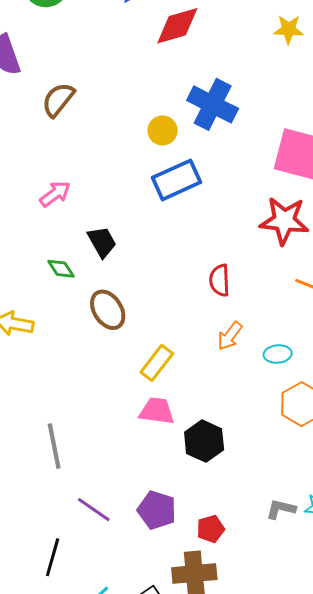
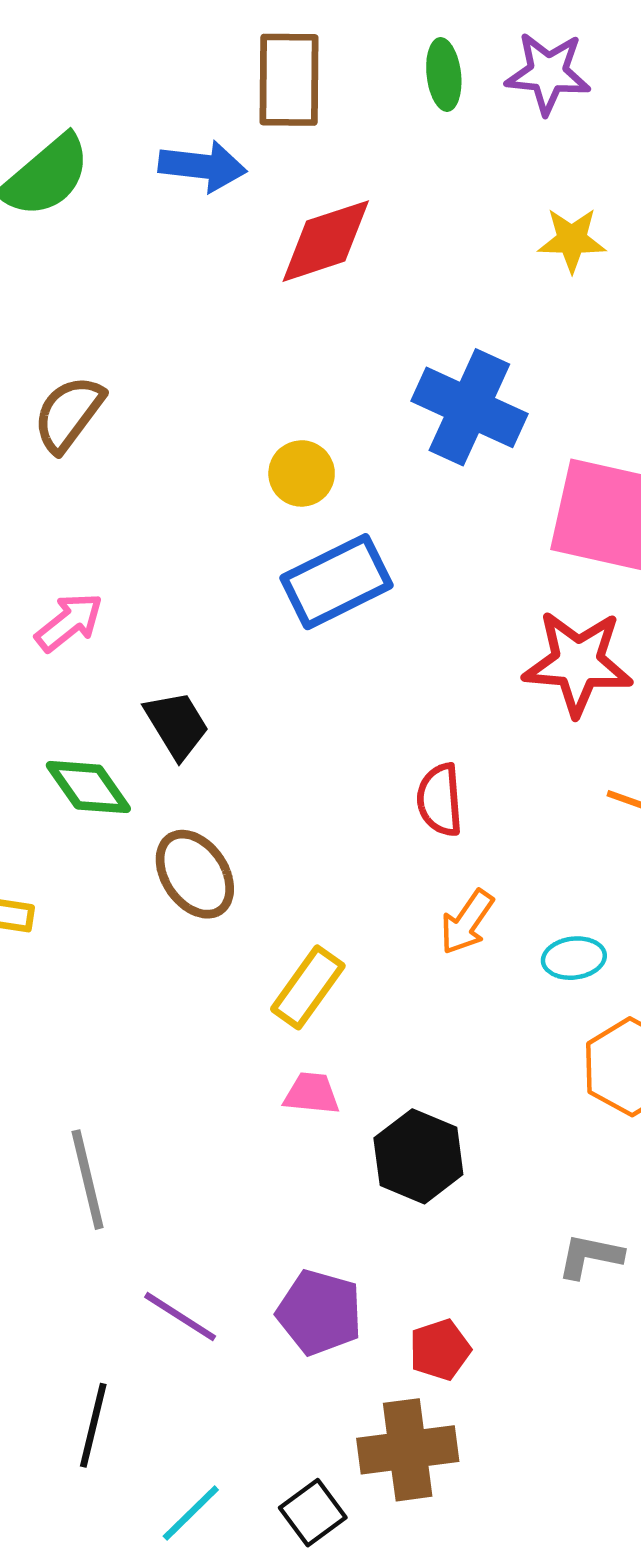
blue cross: (213, 104) -> (469, 407), moved
green diamond: (61, 269) -> (88, 787), size x1.4
pink trapezoid: (157, 411) -> (312, 1094), size x0.7
gray L-shape: (281, 509) -> (590, 1256), moved

